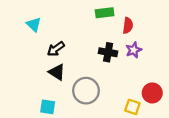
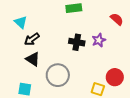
cyan triangle: (34, 24) -> (21, 22), moved
red semicircle: (128, 26) -> (117, 19), moved, turned -56

